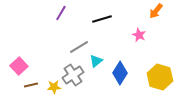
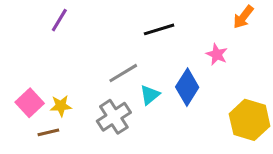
purple line: (61, 13) -> (59, 20), moved
blue diamond: (120, 73) -> (187, 87), moved
yellow star: (54, 87) -> (61, 106), moved

